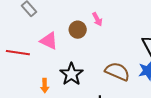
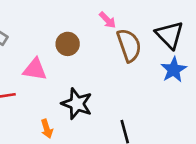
pink arrow: (97, 19) -> (107, 20), moved
brown semicircle: (117, 71) -> (129, 45), moved, turned 65

